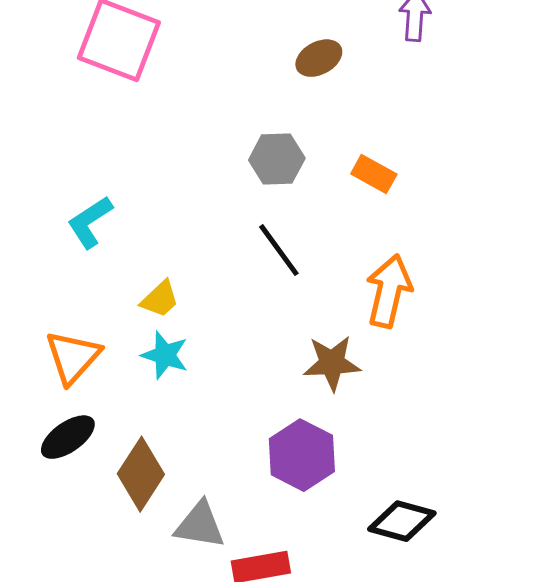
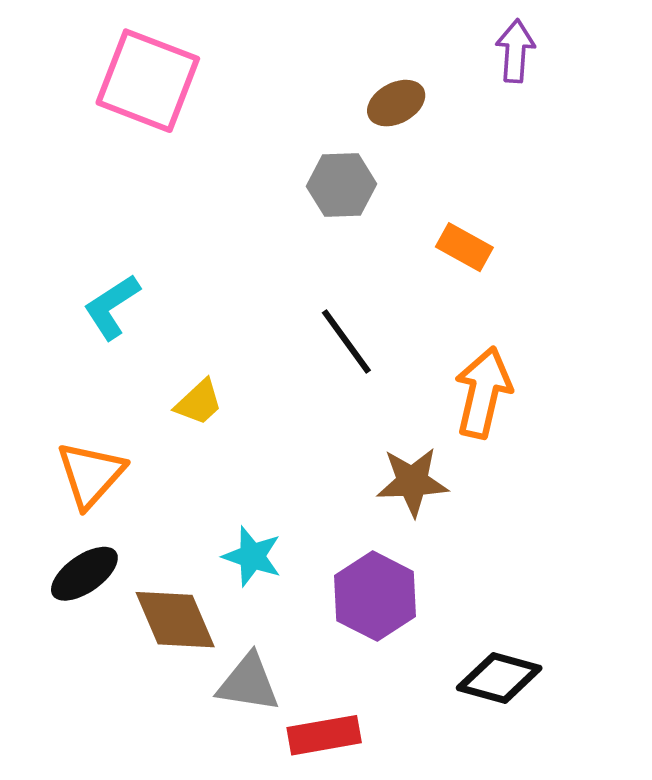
gray hexagon: (277, 159) -> (341, 185), moved
cyan star: (165, 355) -> (252, 556), moved
brown diamond: (141, 474) -> (175, 620), turned -56

